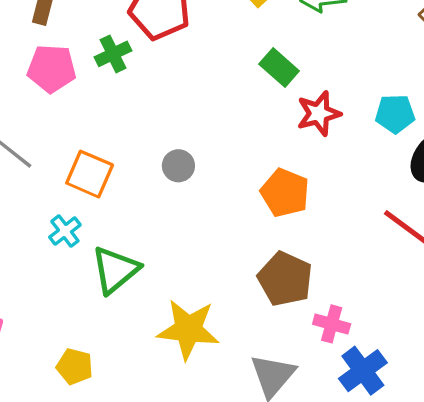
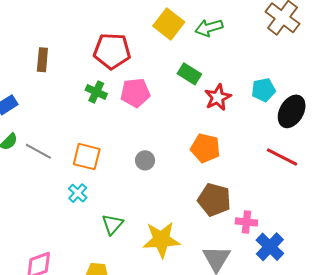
green cross: (113, 54) -> (96, 92), moved, turned -30
pink pentagon: (52, 69) -> (135, 93), moved
gray circle: (178, 166) -> (145, 160), moved
green triangle: (115, 270) -> (112, 224), moved, size x0.7

